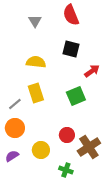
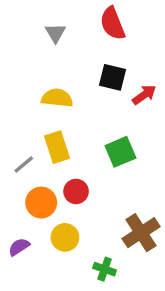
red arrow: (92, 71) -> (144, 95), moved
orange circle: (15, 128) -> (41, 203), moved
red circle: (67, 135) -> (76, 191), moved

